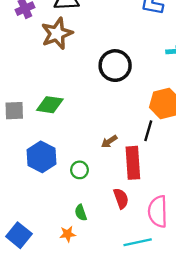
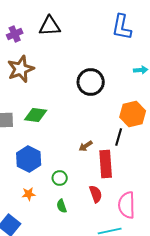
brown star: (57, 34) -> (21, 69), moved
green circle: (79, 170) -> (60, 178), moved
orange star: (68, 234) -> (29, 194), moved

